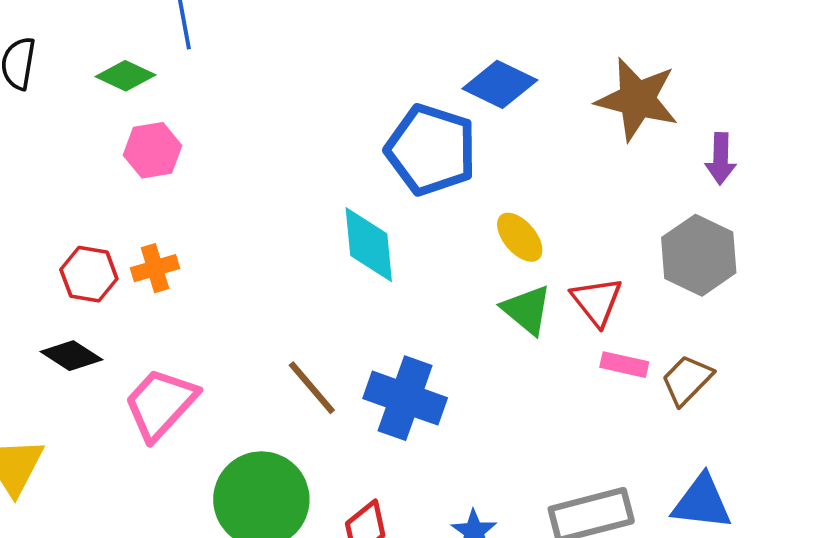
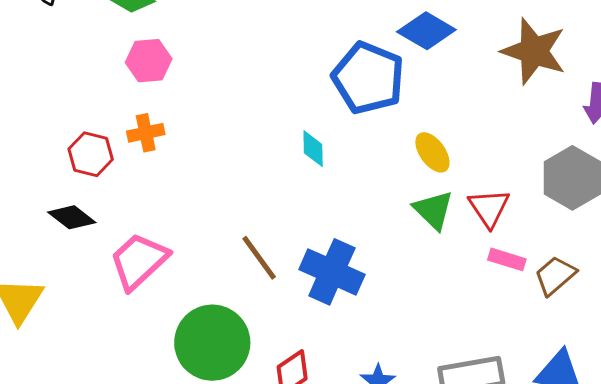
cyan diamond: (369, 245) -> (313, 149), size x0.6
orange cross: (155, 268) -> (146, 133), moved

